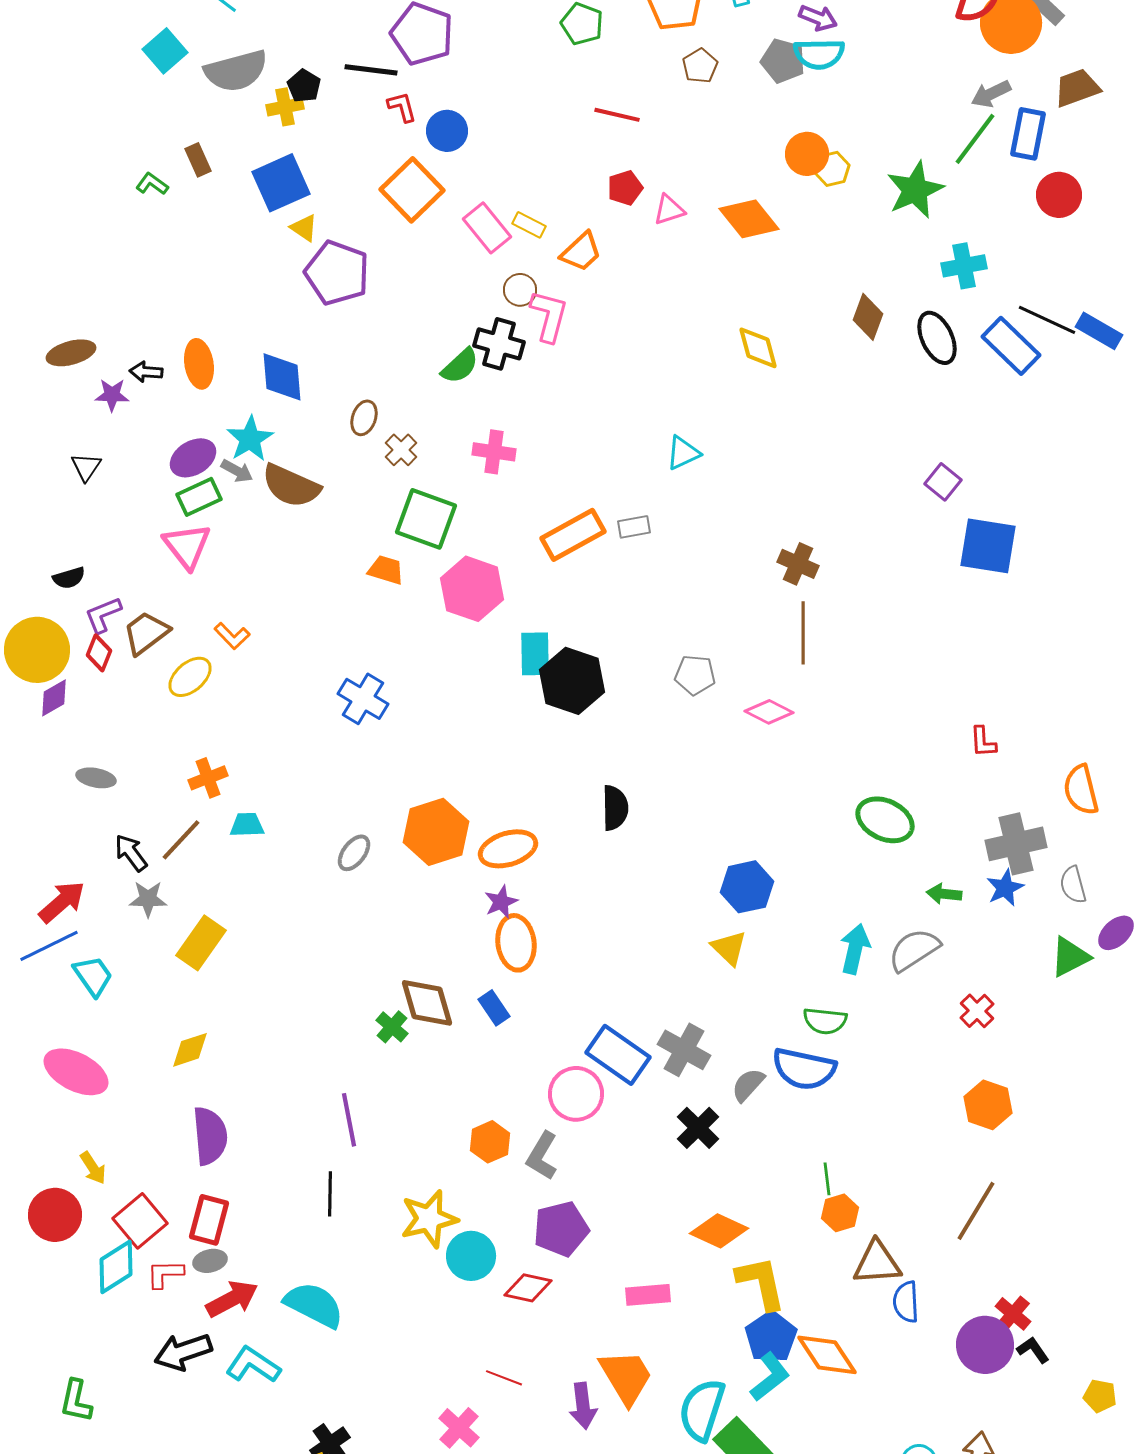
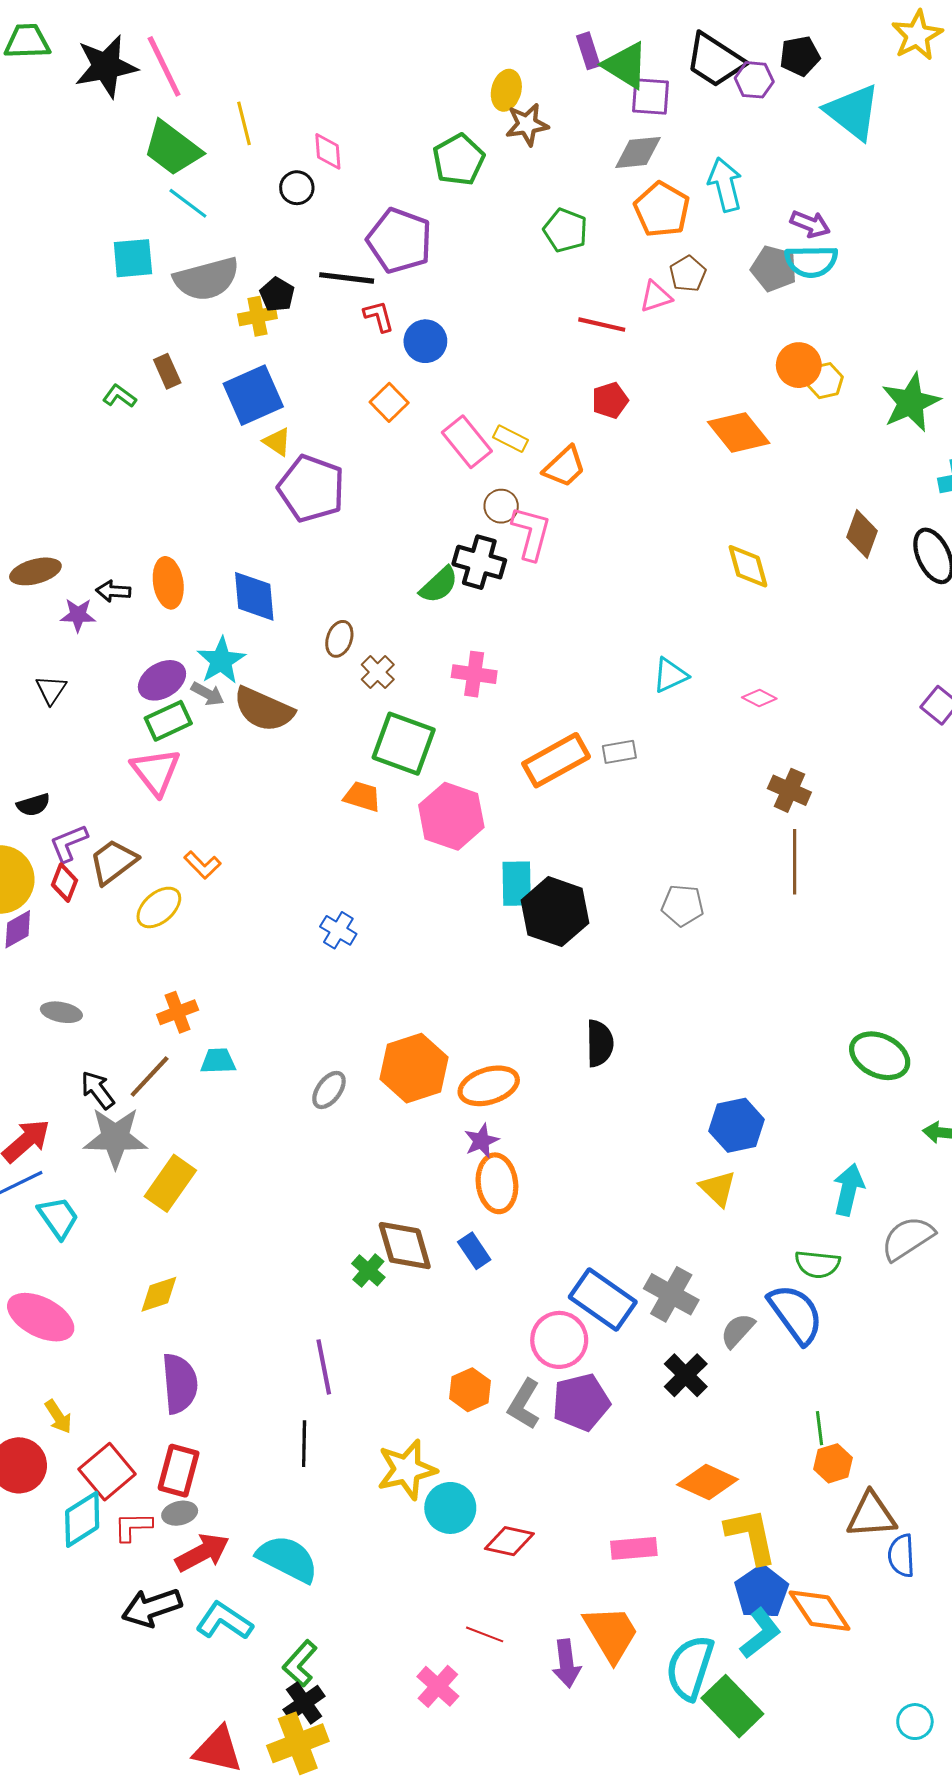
cyan square: (165, 51) -> (133, 258), turned 36
orange square: (412, 190) -> (389, 402), size x0.6
pink triangle: (669, 210) -> (656, 297), moved
blue cross: (363, 699) -> (338, 930), size x0.7
pink diamond: (769, 712) -> (759, 698), moved, size x0.7
gray star: (148, 899) -> (115, 1138), size x1.6
gray semicircle: (914, 950) -> (908, 1238), moved
blue semicircle: (804, 1069) -> (796, 1314), turned -138
purple pentagon: (561, 1229) -> (581, 1402), moved
green L-shape: (76, 1401) -> (300, 1664), moved, turned 30

